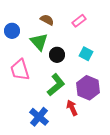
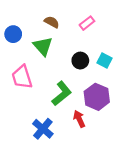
cyan square: (86, 54) -> (105, 61), moved
black circle: (57, 55) -> (80, 61), moved

